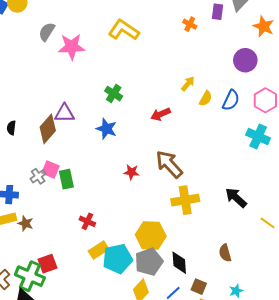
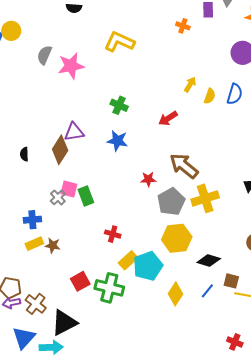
gray pentagon: (149, 262) -> (171, 202), moved
black diamond: (179, 263) -> (209, 261), turned -60
green cross: (30, 276) -> (109, 288), moved

